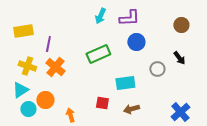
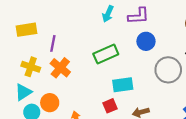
gray circle: (157, 69) -> (168, 70), size x1.6
cyan rectangle: (125, 83) -> (123, 85), moved
red square: (102, 103) -> (110, 106), turned -32

